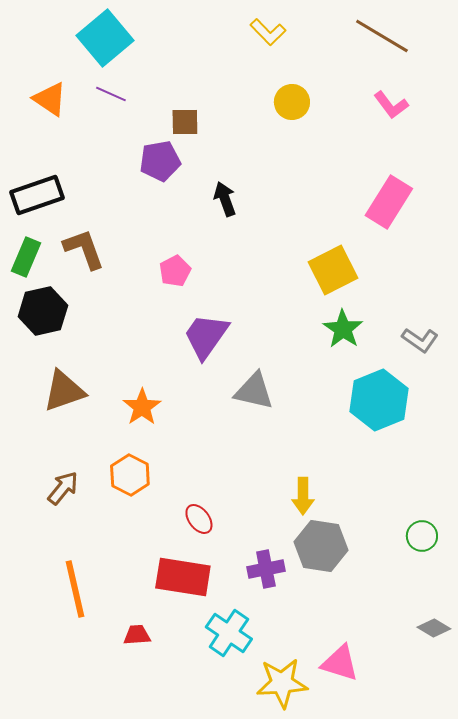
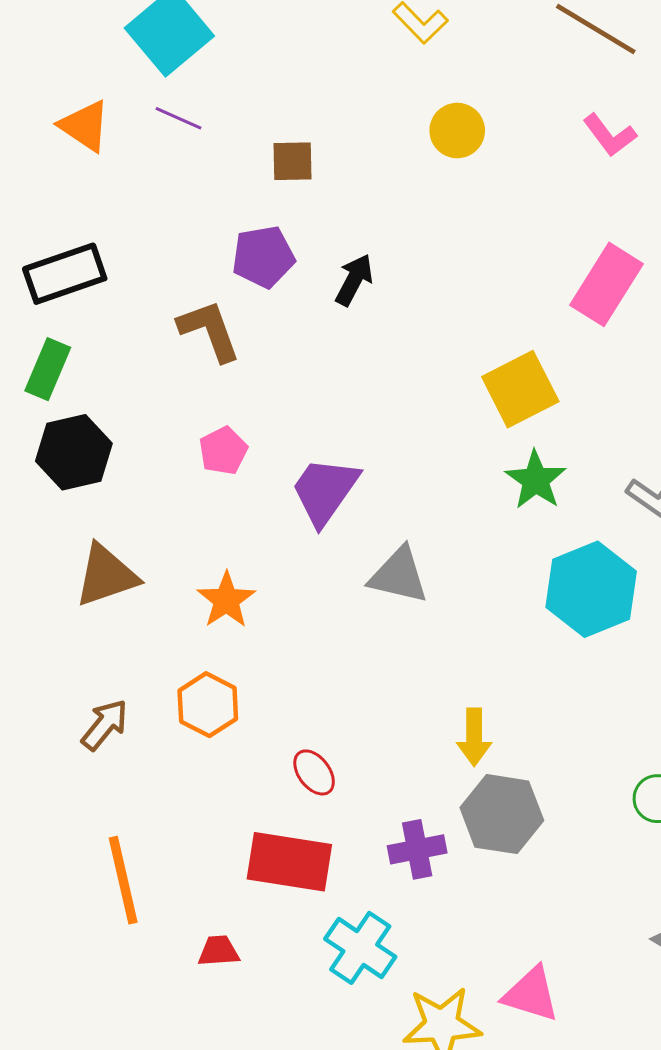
purple pentagon: (160, 161) -> (263, 257), moved
black arrow: (225, 199) -> (354, 280), turned 48
brown L-shape: (84, 249) -> (209, 331), moved
pink pentagon: (175, 271) -> (223, 451), moved

